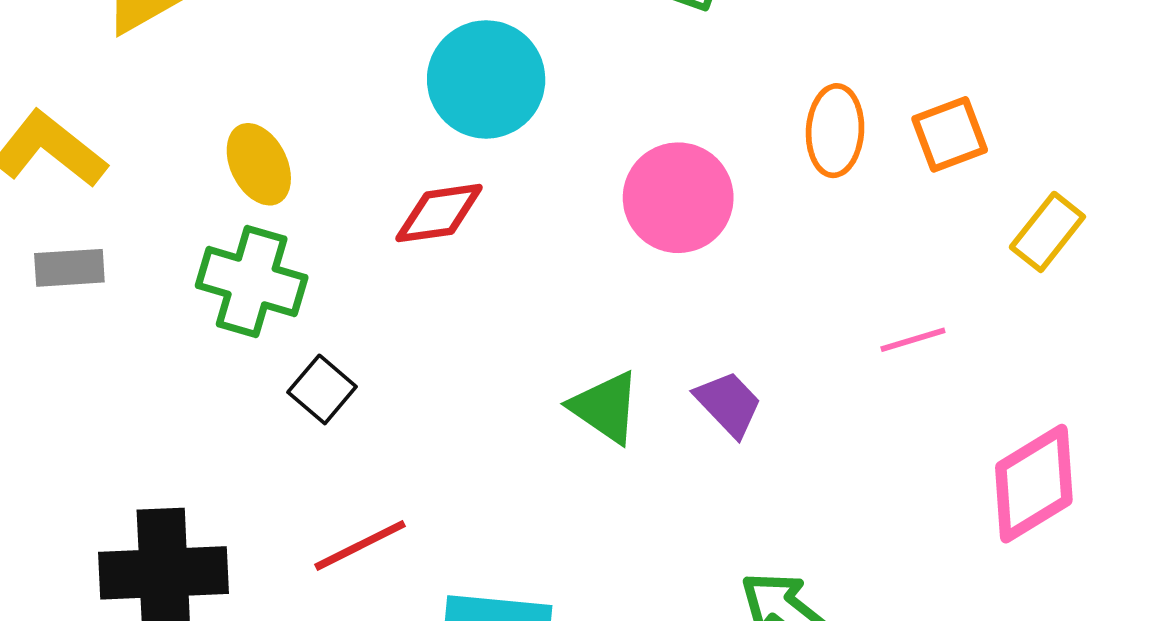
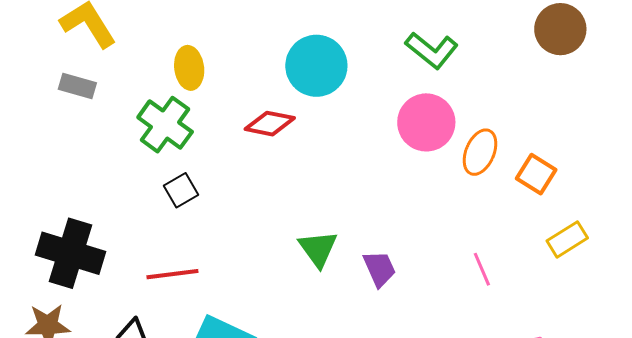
orange square: (950, 134) -> (536, 174), turned 33
pink circle: (678, 198) -> (426, 122), moved
pink line: (913, 340) -> (482, 269), turned 64

